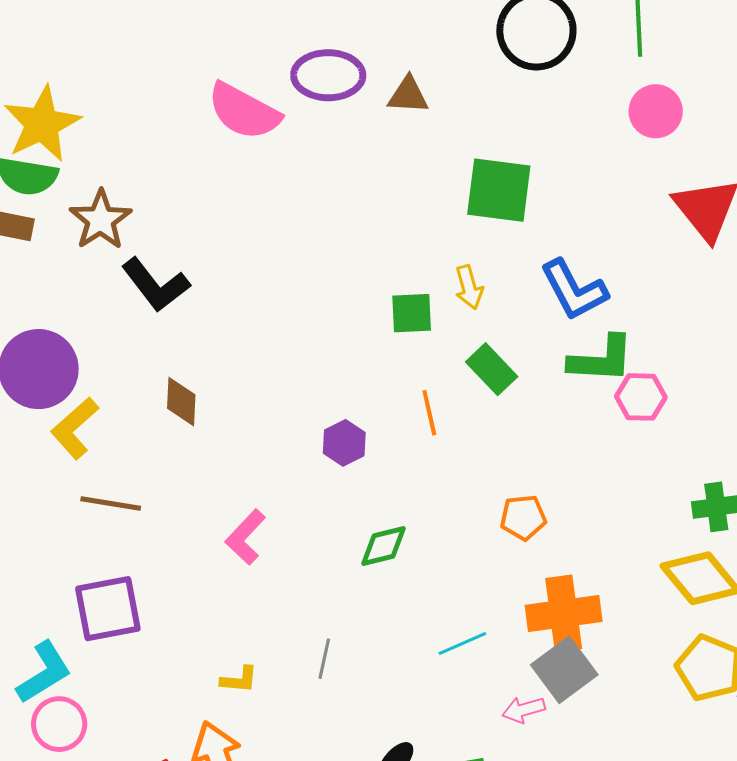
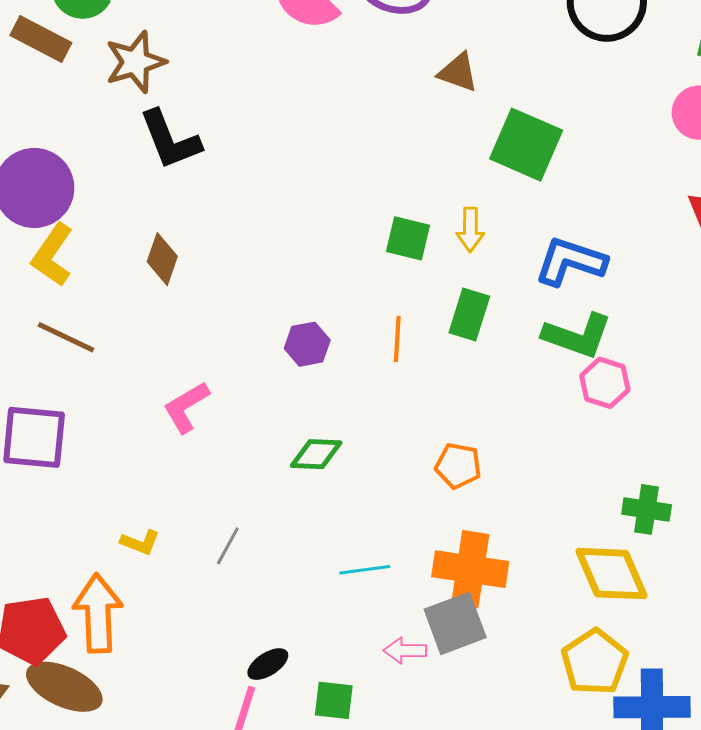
brown triangle: (408, 95) -> (458, 72), moved
blue L-shape: (574, 290) -> (570, 261), turned 120
green rectangle: (492, 369) -> (469, 315), turned 45
yellow L-shape: (75, 428) -> (52, 255), turned -30

